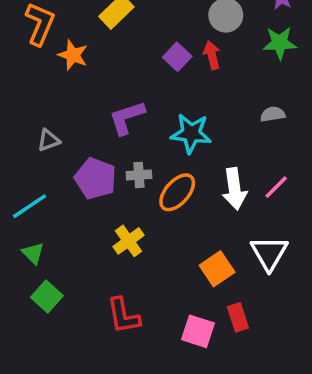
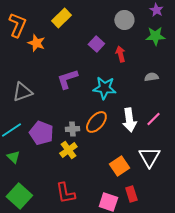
red arrow: (212, 55) -> (120, 54), moved
gray triangle: (49, 140) -> (22, 92), size x1.5
gray cross: (139, 175) -> (72, 129), moved
purple pentagon: (96, 178) -> (41, 133), moved
green square: (47, 297) -> (19, 196), moved, size x1.4

